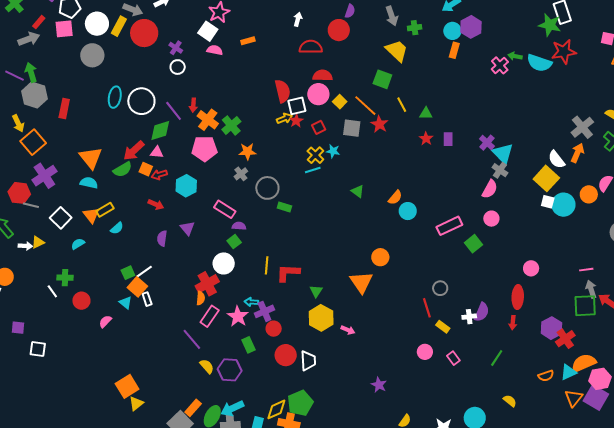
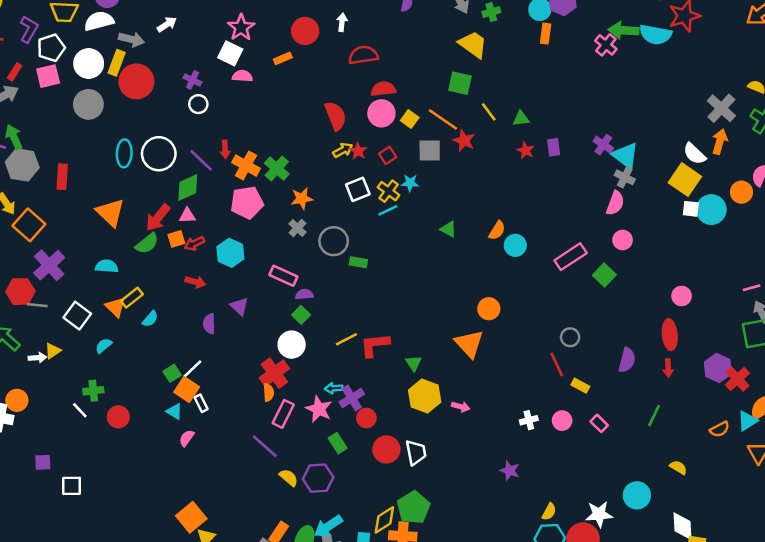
red circle: (339, 30) -> (305, 31), moved
red circle: (144, 33) -> (136, 81), moved
green arrow: (515, 56) -> (623, 30), size x1.6
white square: (297, 106) -> (358, 189), moved
orange triangle: (91, 158) -> (110, 212), moved
orange square: (146, 169) -> (176, 239), turned -32
yellow line: (267, 265) -> (346, 339), turned 66
white cross: (469, 317) -> (529, 420), moved
pink semicircle: (105, 321) -> (187, 438), moved

